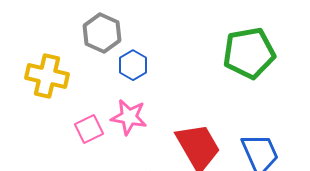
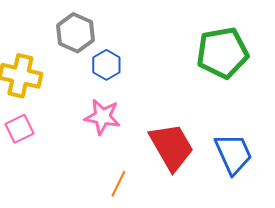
pink square: (89, 129) -> (19, 129), moved

